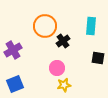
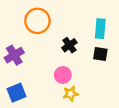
orange circle: (45, 26) -> (37, 21), moved
black square: (98, 58) -> (100, 54), moved

